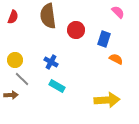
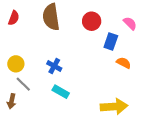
pink semicircle: (118, 12) -> (130, 23), moved
red circle: (76, 30) -> (92, 21), moved
brown arrow: (11, 95) -> (12, 101), turned 104

